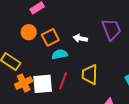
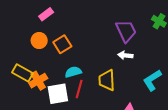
white arrow: (80, 38) -> (125, 55), moved
cyan semicircle: (60, 54) -> (73, 72), moved
orange cross: (24, 83) -> (38, 81), moved

